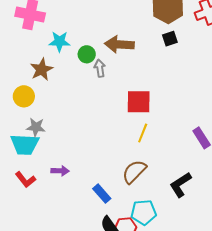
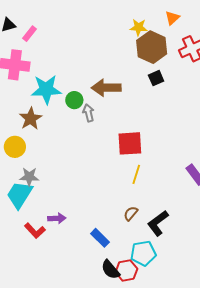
cyan star: (59, 42) -> (46, 89), size x1.4
cyan trapezoid: (25, 144) -> (19, 195), turned 124
brown semicircle: (134, 172) -> (131, 213), size x0.6
red L-shape: (25, 180) -> (35, 231), moved
black L-shape: (180, 185) -> (158, 223), moved

